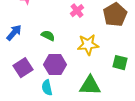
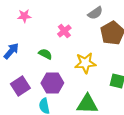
pink cross: (77, 11) -> (64, 31), moved

